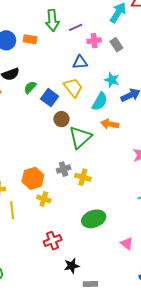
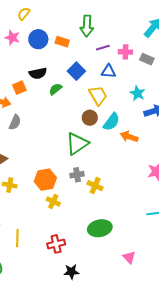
purple line: (76, 27) -> (103, 48), moved
gray rectangle: (116, 45) -> (147, 59), turned -40
blue square: (50, 98) -> (76, 71), moved
cyan semicircle: (100, 101) -> (111, 122), moved
brown circle: (61, 119) -> (90, 118), moved
green triangle: (80, 137) -> (77, 144), moved
yellow line: (12, 210) -> (17, 238), moved

